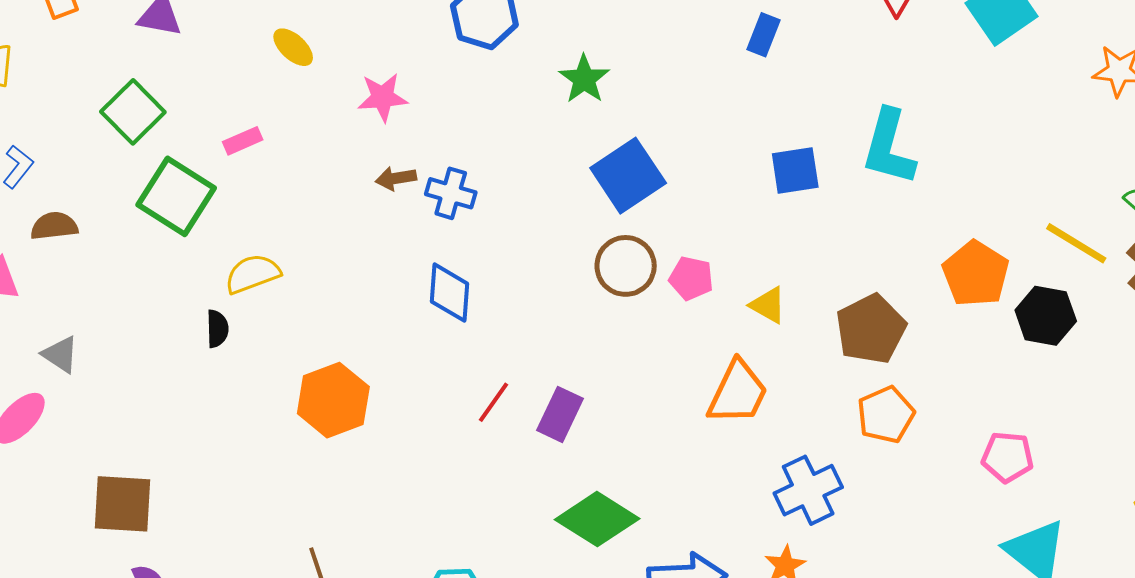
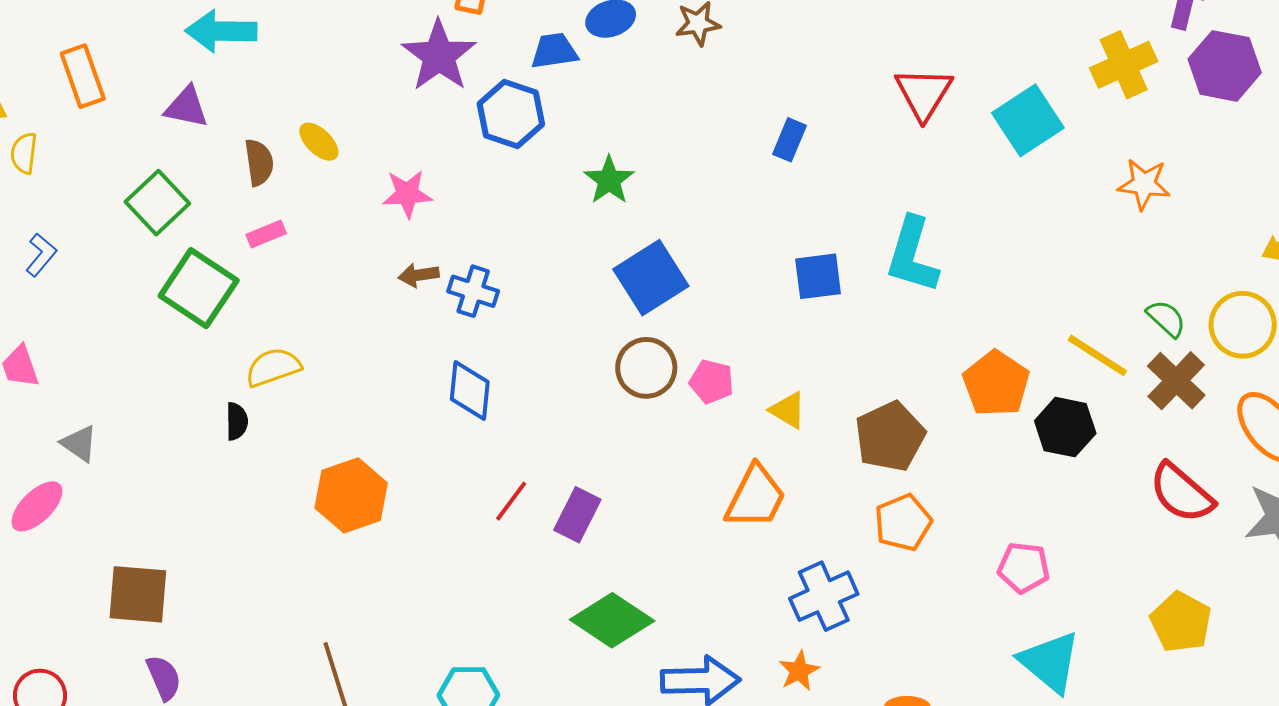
brown semicircle: (54, 226) -> (259, 162), moved, turned 87

